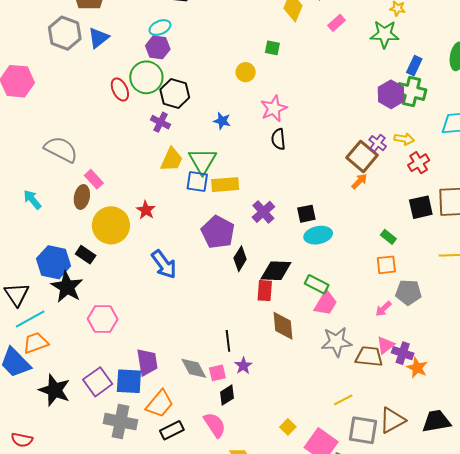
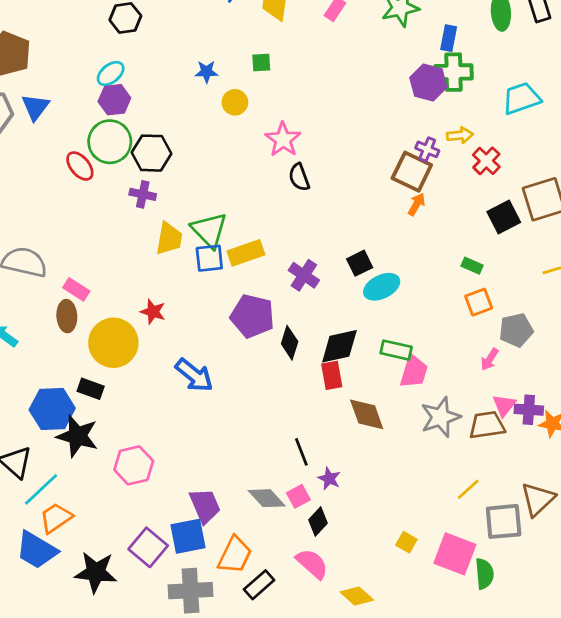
blue star: (222, 121) -> (206, 72), moved

